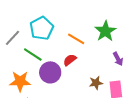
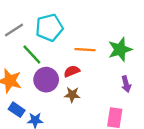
orange line: (76, 39) -> (85, 50), turned -42
brown star: (96, 83) -> (72, 95), moved

